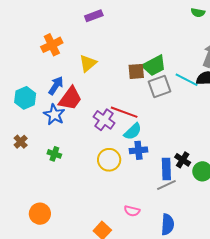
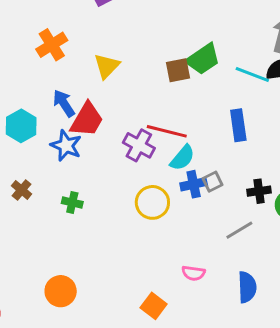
blue arrow: (56, 86) -> (64, 103), turned -60
gray square: (160, 86) -> (213, 182), moved, size x0.6
black cross: (183, 160) -> (259, 191), turned -35
blue rectangle: (166, 169) -> (238, 125), moved

